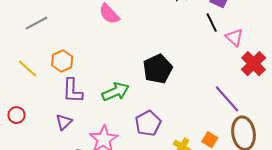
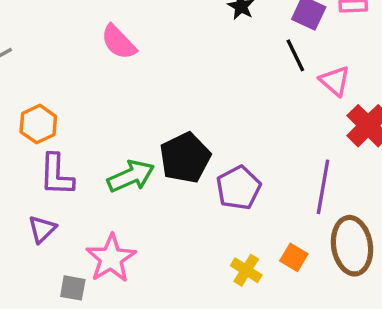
black pentagon: (158, 69) -> (185, 158), moved
purple line: (227, 99) -> (323, 187), turned 52
purple pentagon: (148, 123) -> (238, 188), moved

